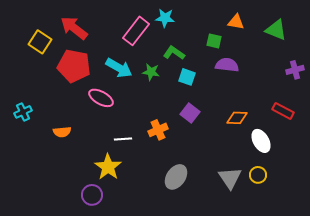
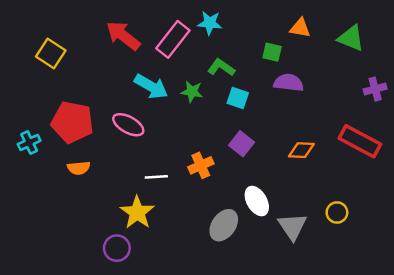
red arrow: (74, 28) -> (123, 36), moved
red pentagon: (74, 66) -> (72, 122), moved
red rectangle: (283, 111) -> (360, 141), size x1.5
white ellipse: (261, 141) -> (257, 201), moved
yellow circle: (258, 175) -> (337, 212), moved

